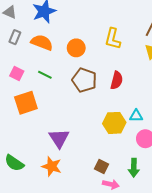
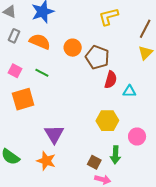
yellow L-shape: (113, 39) -> (109, 17), moved, turned 60
brown pentagon: (84, 80) -> (97, 57), moved
cyan triangle: (136, 116) -> (129, 91), moved
green arrow: (134, 168) -> (115, 155), moved

